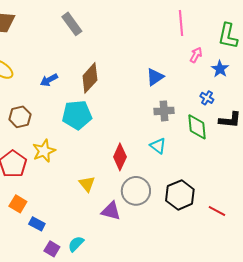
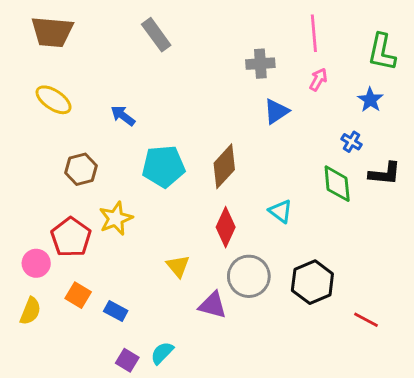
pink arrow: (196, 55) -> (318, 80), moved
brown diamond: (90, 78) -> (224, 166), moved
blue arrow: (49, 80) -> (123, 116), turned 66
gray cross: (164, 111) -> (260, 64), moved
red line: (217, 211) -> (366, 320), moved
blue rectangle: (37, 224) -> (116, 311), moved

